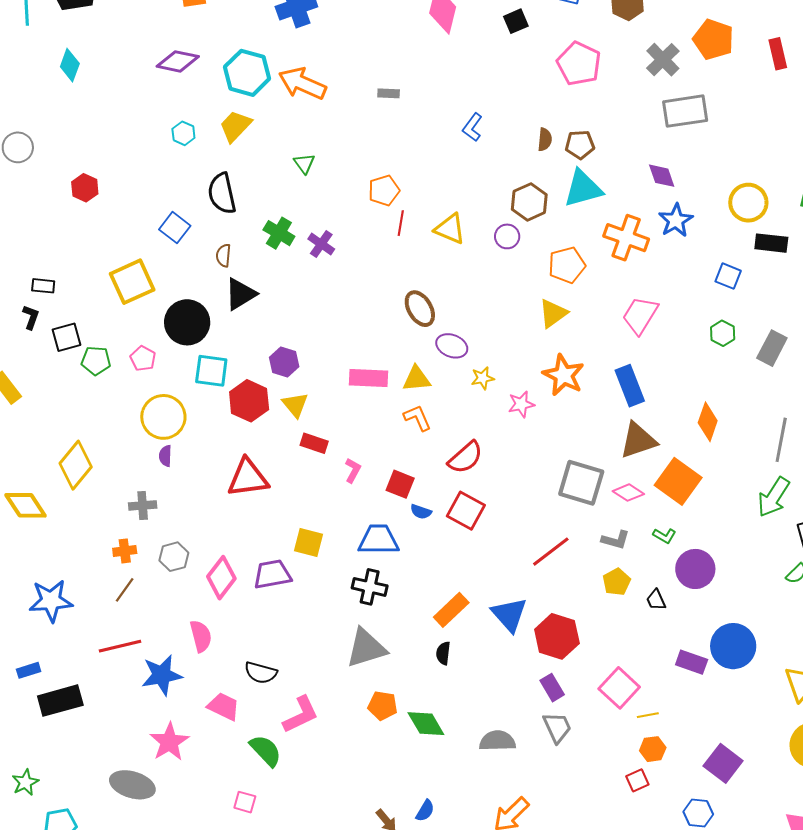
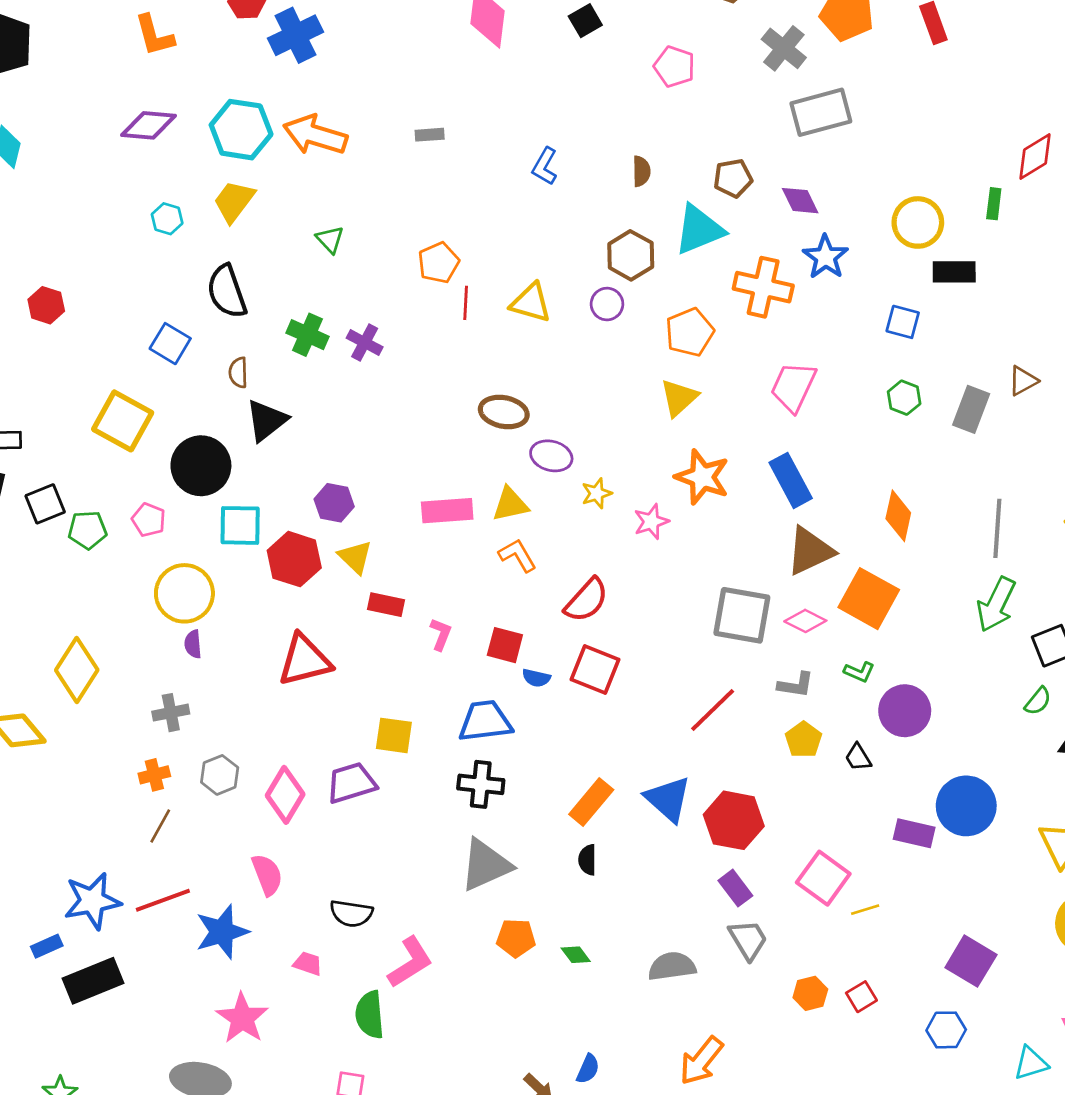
pink pentagon: (579, 64) -> (674, 67), size x0.7
brown pentagon: (580, 145) -> (733, 178), moved
yellow square: (132, 282) -> (123, 421), turned -30
brown ellipse: (420, 309) -> (504, 412), turned -42
blue star: (51, 601) -> (92, 901), moved
pink trapezoid: (224, 707) -> (308, 964), size x0.7
green diamond: (426, 724) -> (576, 955), size x0.6
orange hexagon: (653, 749) -> (810, 993), moved
green semicircle: (266, 751) -> (370, 1015), turned -135

